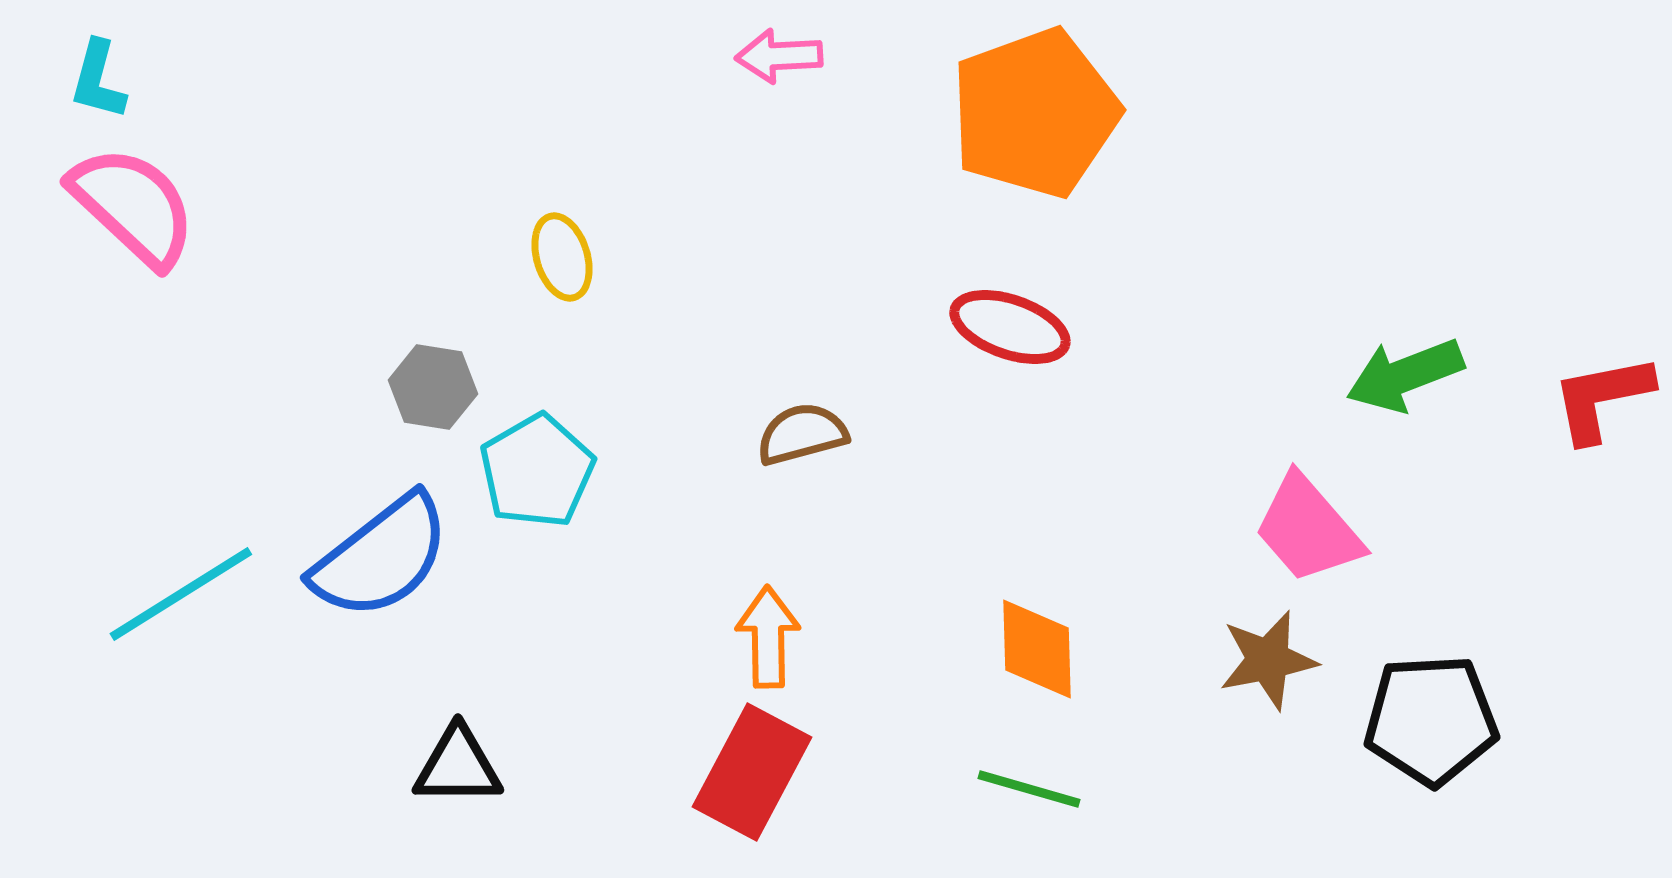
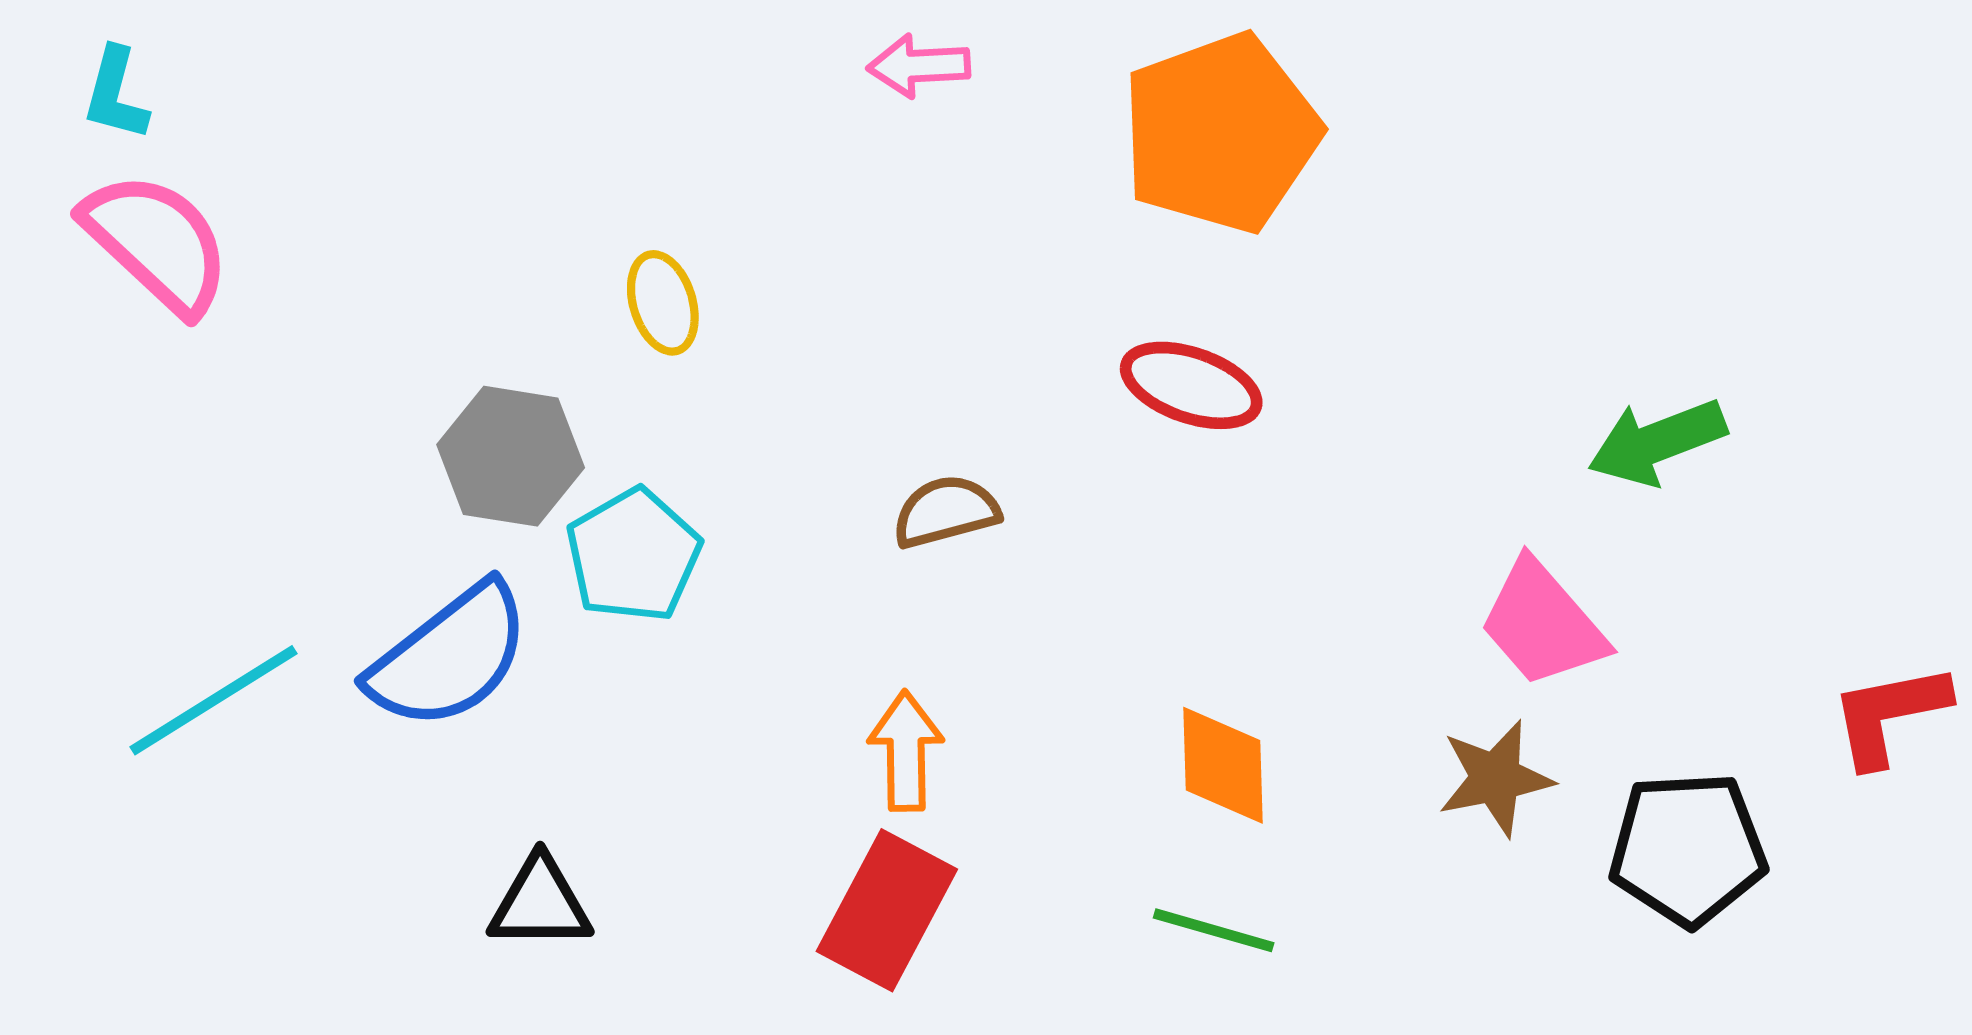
gray hexagon: (433, 387) -> (511, 456), size x1.4
red L-shape: (1602, 398) -> (1889, 714), moved

